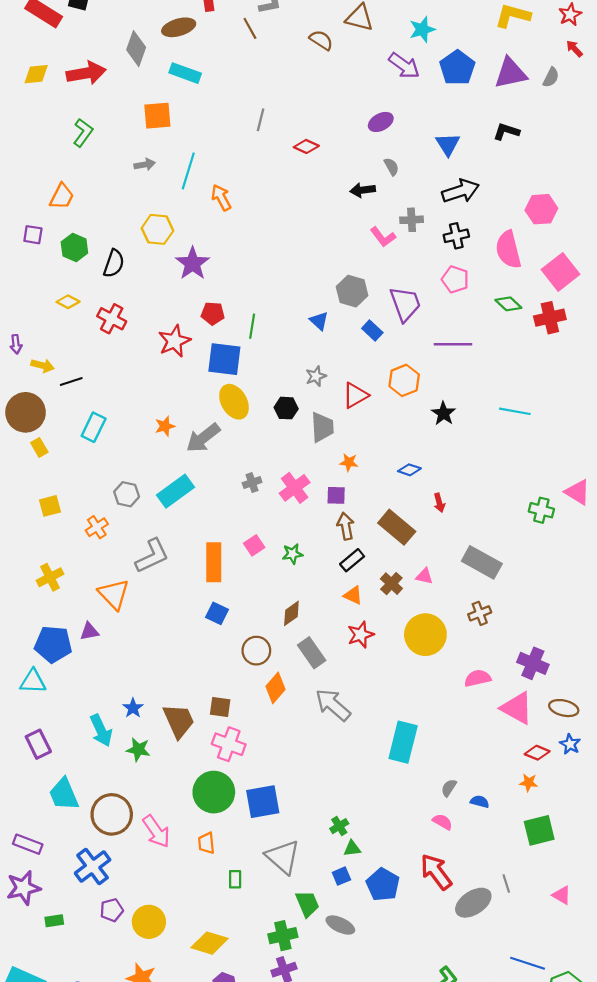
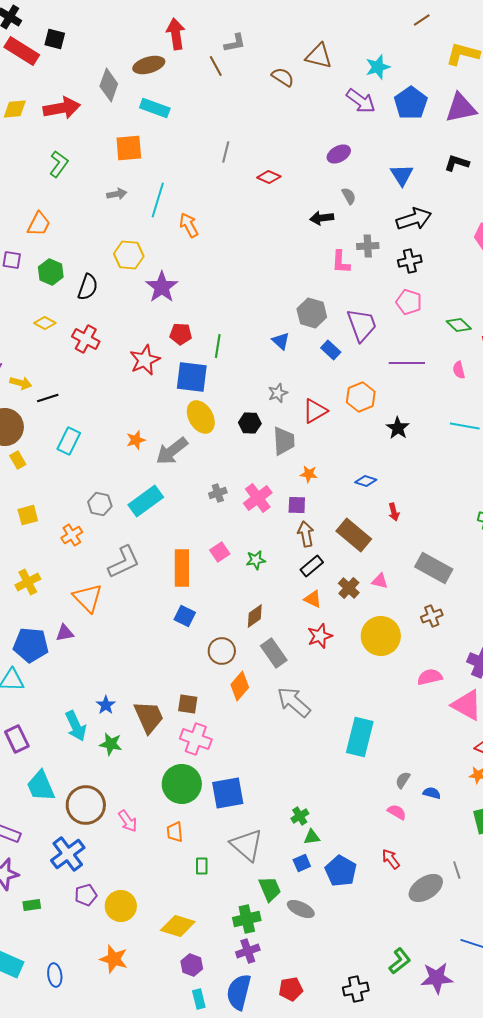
pink L-shape: (383, 237) -> (341, 262), turned 40
pink semicircle: (508, 250) -> (459, 370), moved, size x0.5
pink arrow: (156, 831) -> (128, 821), size x0.7
red arrow: (436, 872) -> (391, 859), size x0.6

